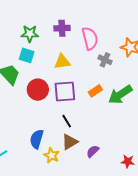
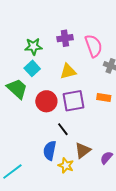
cyan square: (27, 55) -> (32, 68), turned 35
orange rectangle: (95, 91) -> (104, 97), turned 48
black line: (67, 121) -> (63, 129), moved

